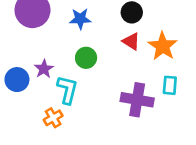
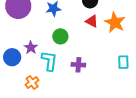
cyan rectangle: (170, 85) -> (123, 62), moved
purple cross: (137, 100) -> (78, 65), moved, size x0.6
orange cross: (53, 118) -> (32, 82), moved

